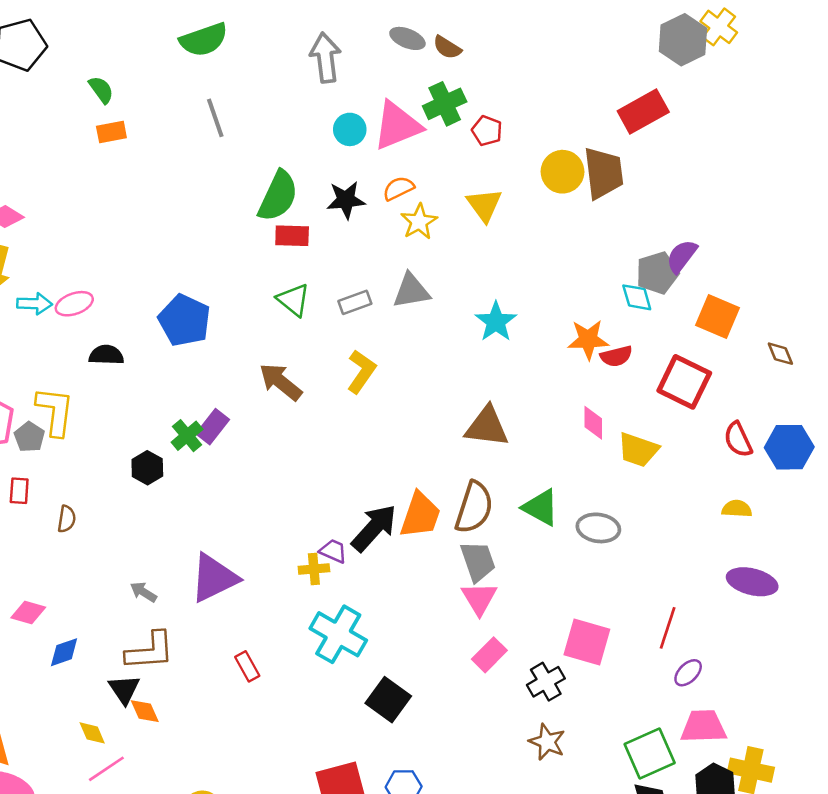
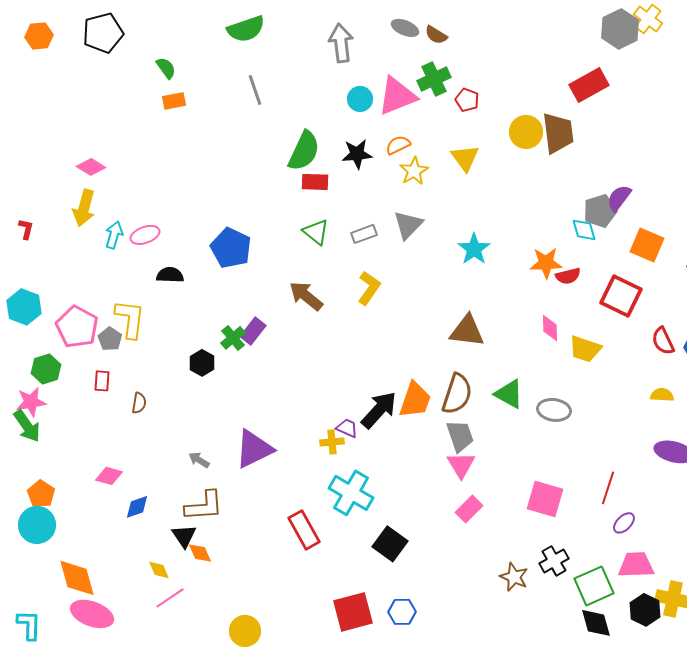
gray triangle: (411, 291) -> (408, 225), turned -36
cyan arrow: (35, 304) -> (114, 235), turned -76
red rectangle: (247, 666) -> (304, 530), moved, size x1.6
black cross: (546, 682) -> (554, 561), moved

